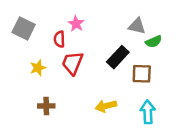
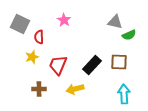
red semicircle: (59, 39) -> (39, 37), moved
black rectangle: (118, 57) -> (92, 65), moved
red trapezoid: (72, 63) -> (58, 65), moved
yellow arrow: (106, 106) -> (75, 89), moved

